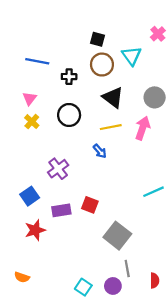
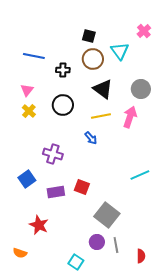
purple cross: (58, 169) -> (53, 154), turned -36
red star: (35, 230) -> (39, 225), moved, turned -30
purple circle: (113, 286) -> (97, 242), moved

